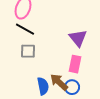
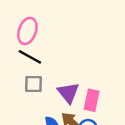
purple triangle: (78, 38) -> (68, 93), moved

